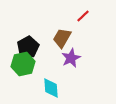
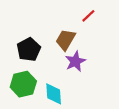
green hexagon: (23, 64) -> (23, 84), moved

